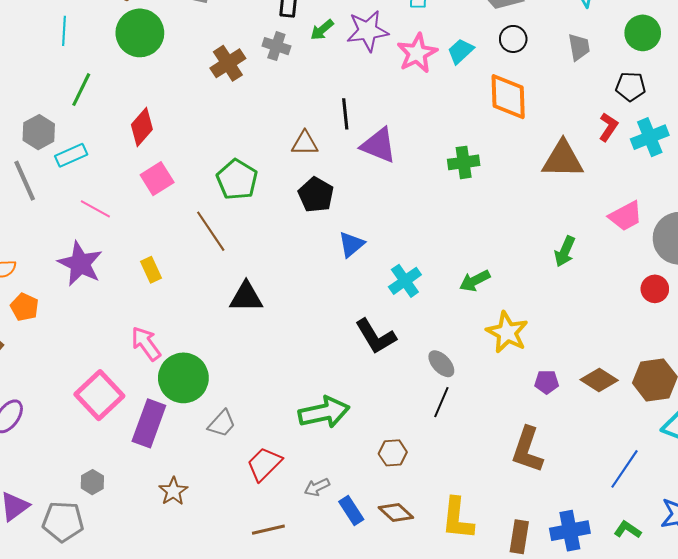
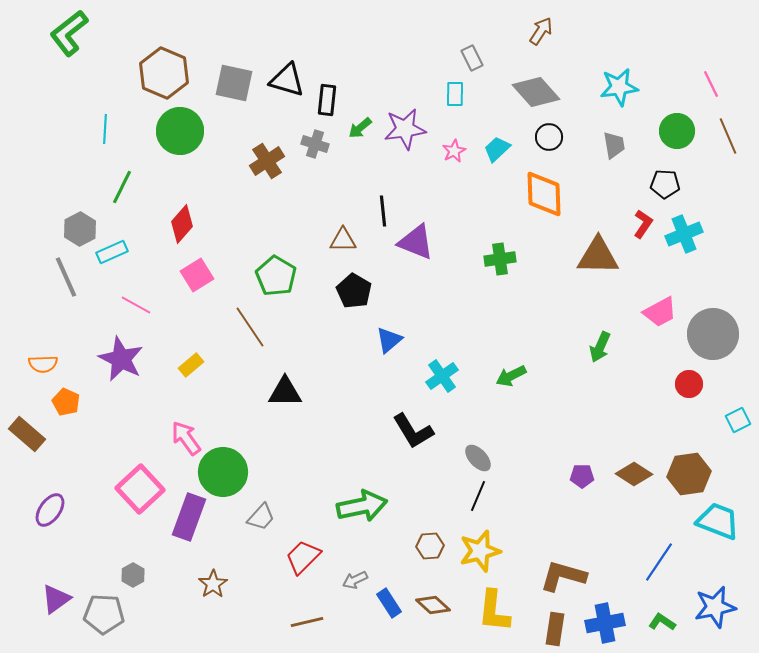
pink star: (417, 53) -> (454, 151), size x0.6
yellow rectangle: (151, 270) -> (191, 365), turned 75
yellow star: (507, 332) -> (480, 551), moved, turned 30
brown L-shape: (527, 450) -> (563, 576), moved, turned 87

